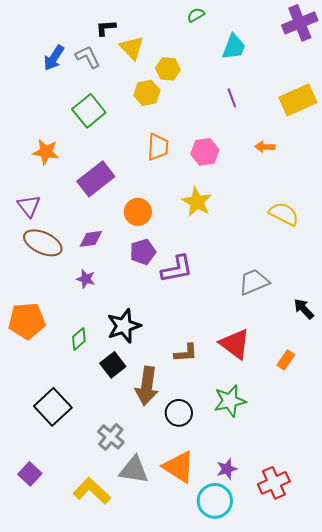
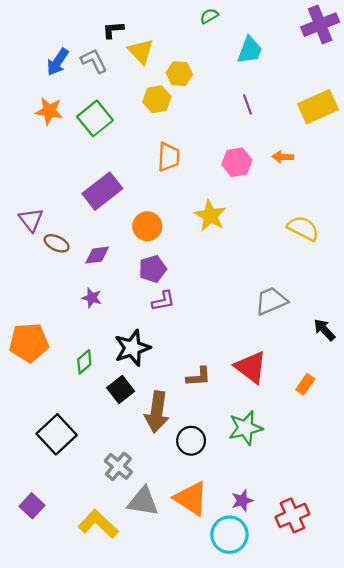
orange star: (46, 152) -> (49, 111), moved
pink hexagon: (205, 152) -> (237, 162), moved
brown ellipse: (43, 243) -> (57, 243), moved, size x0.6
purple L-shape: (177, 269) -> (163, 301), moved, size x0.7

